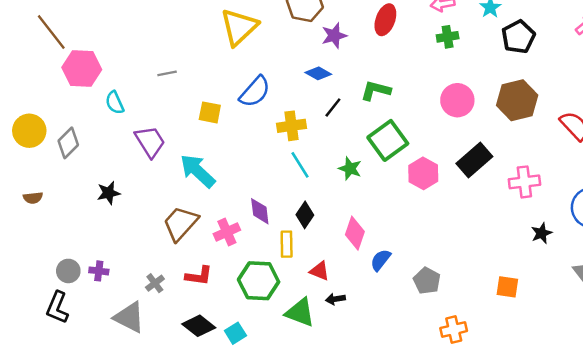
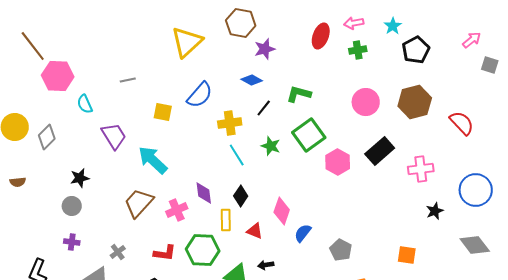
red ellipse: (385, 20) -> (321, 36), moved
green star: (350, 169) -> (271, 146), moved
gray circle: (68, 271) -> (72, 206), moved
red triangle: (320, 271) -> (255, 231), moved
red L-shape: (199, 276) -> (165, 253), moved

